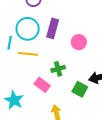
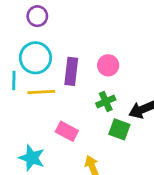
purple rectangle: (53, 28) -> (71, 71), moved
green cross: (58, 69) -> (106, 102), moved

